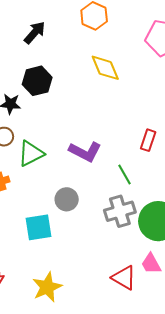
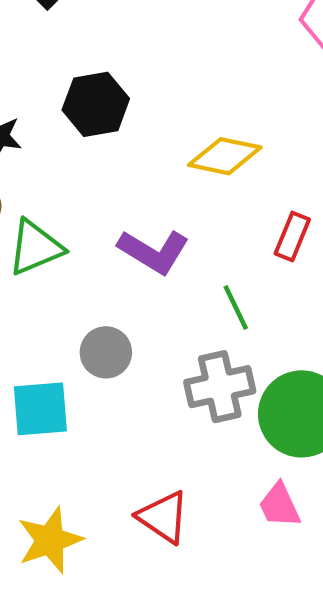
yellow diamond: (105, 68) -> (225, 156), moved, turned -60
black hexagon: (37, 81) -> (96, 104), moved
red triangle: (124, 278) -> (163, 517), moved

